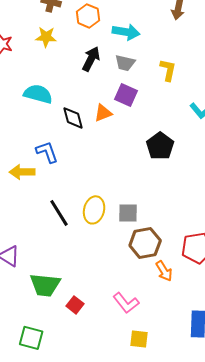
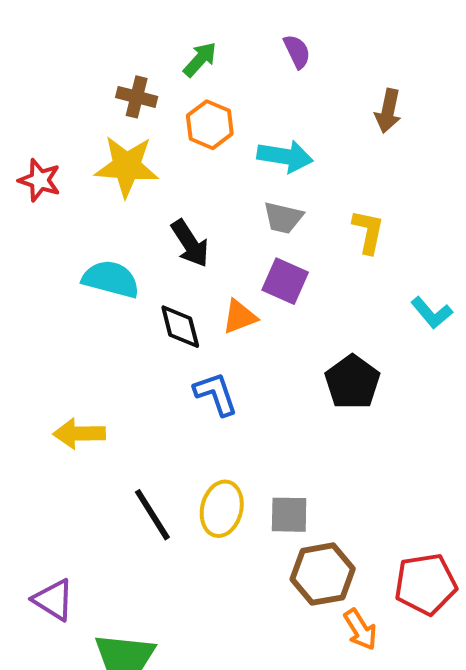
yellow star: (46, 37) -> (127, 166), size x1.5
black arrow: (91, 59) -> (190, 243), moved, turned 120
blue L-shape: (47, 152) -> (216, 394), moved

